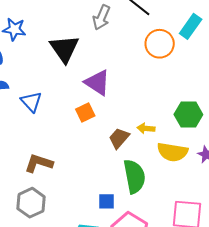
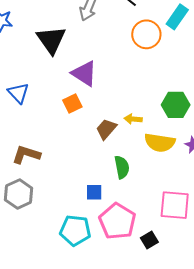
green semicircle: (134, 176) -> (122, 167), size x0.7

